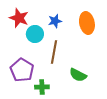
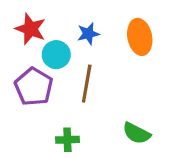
purple pentagon: (22, 70) -> (34, 87), moved
green semicircle: (78, 75) -> (137, 133), moved

